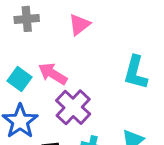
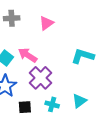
cyan L-shape: (136, 72) -> (83, 56), turned 90

